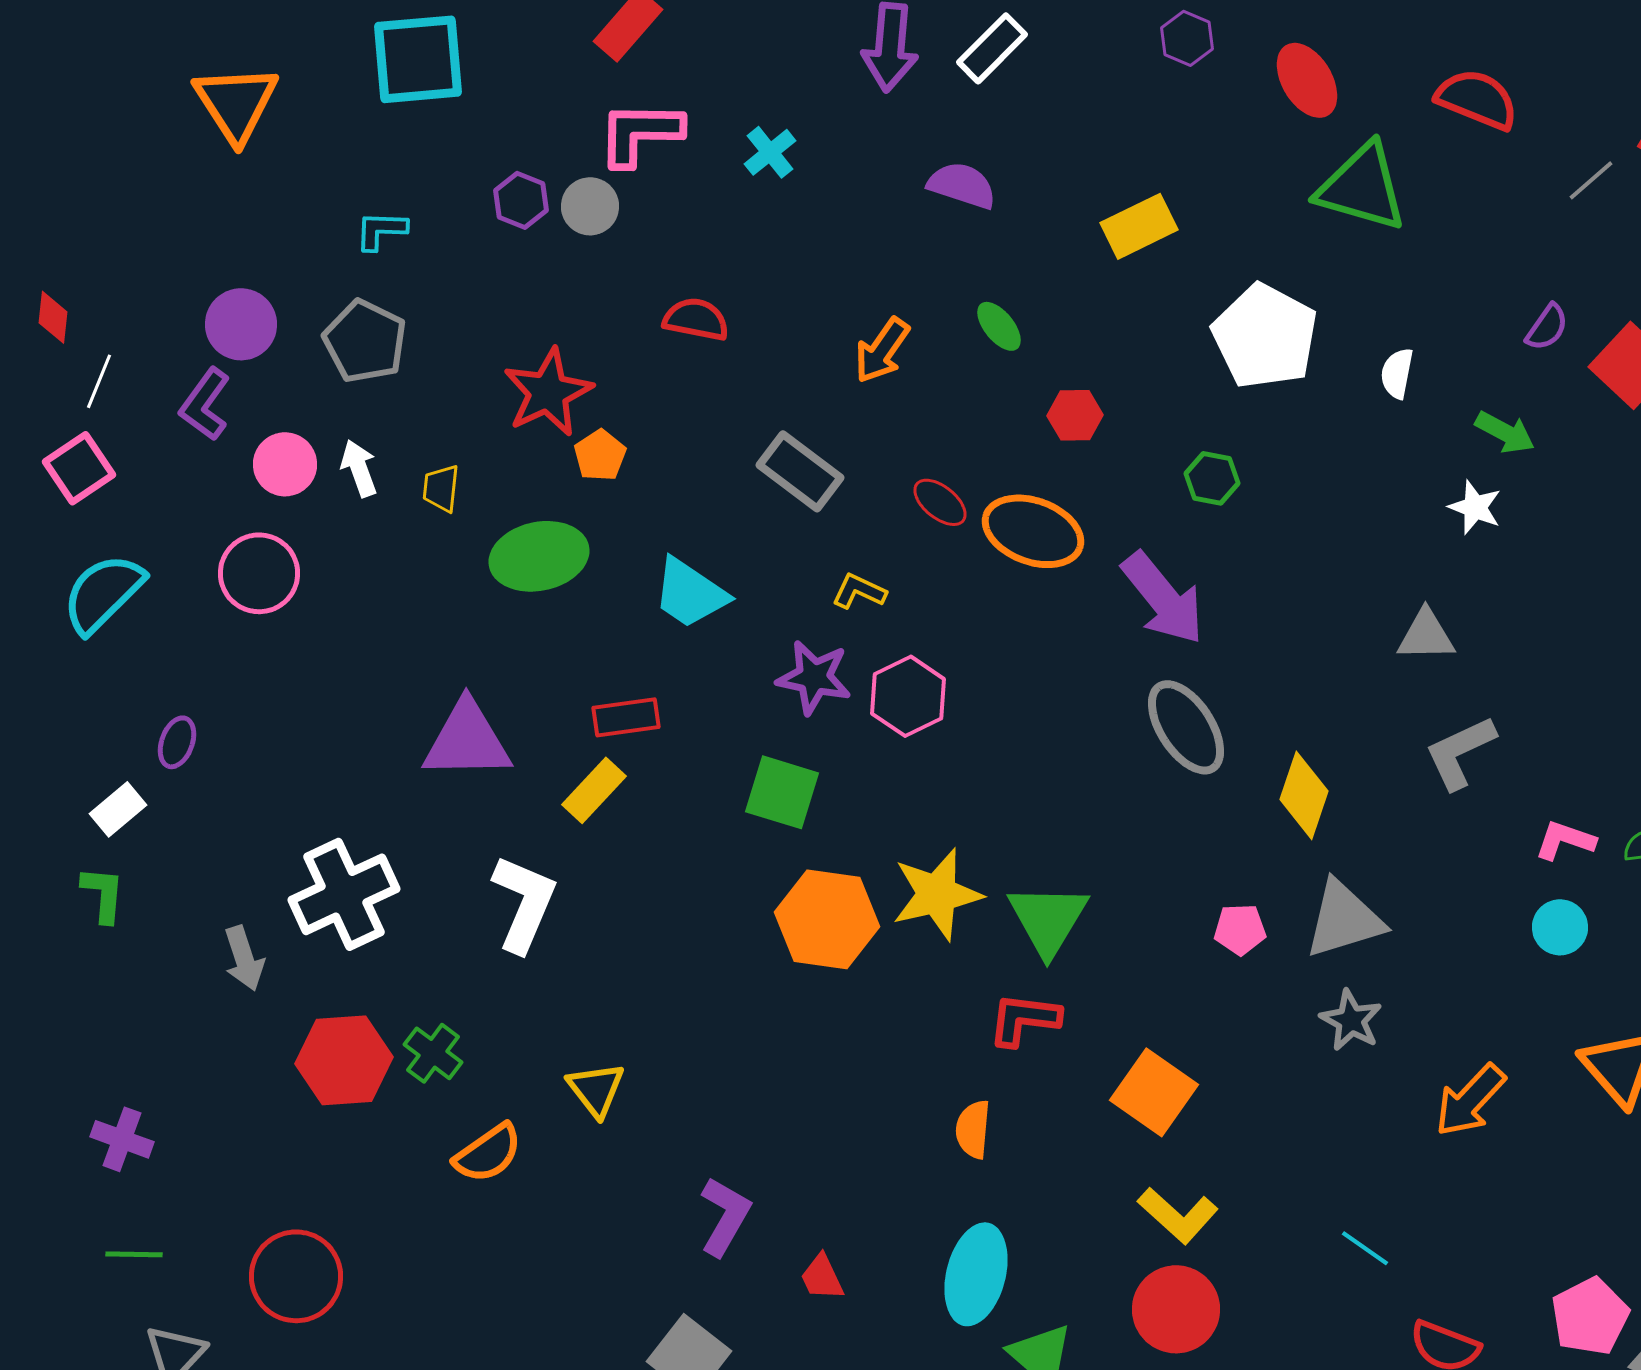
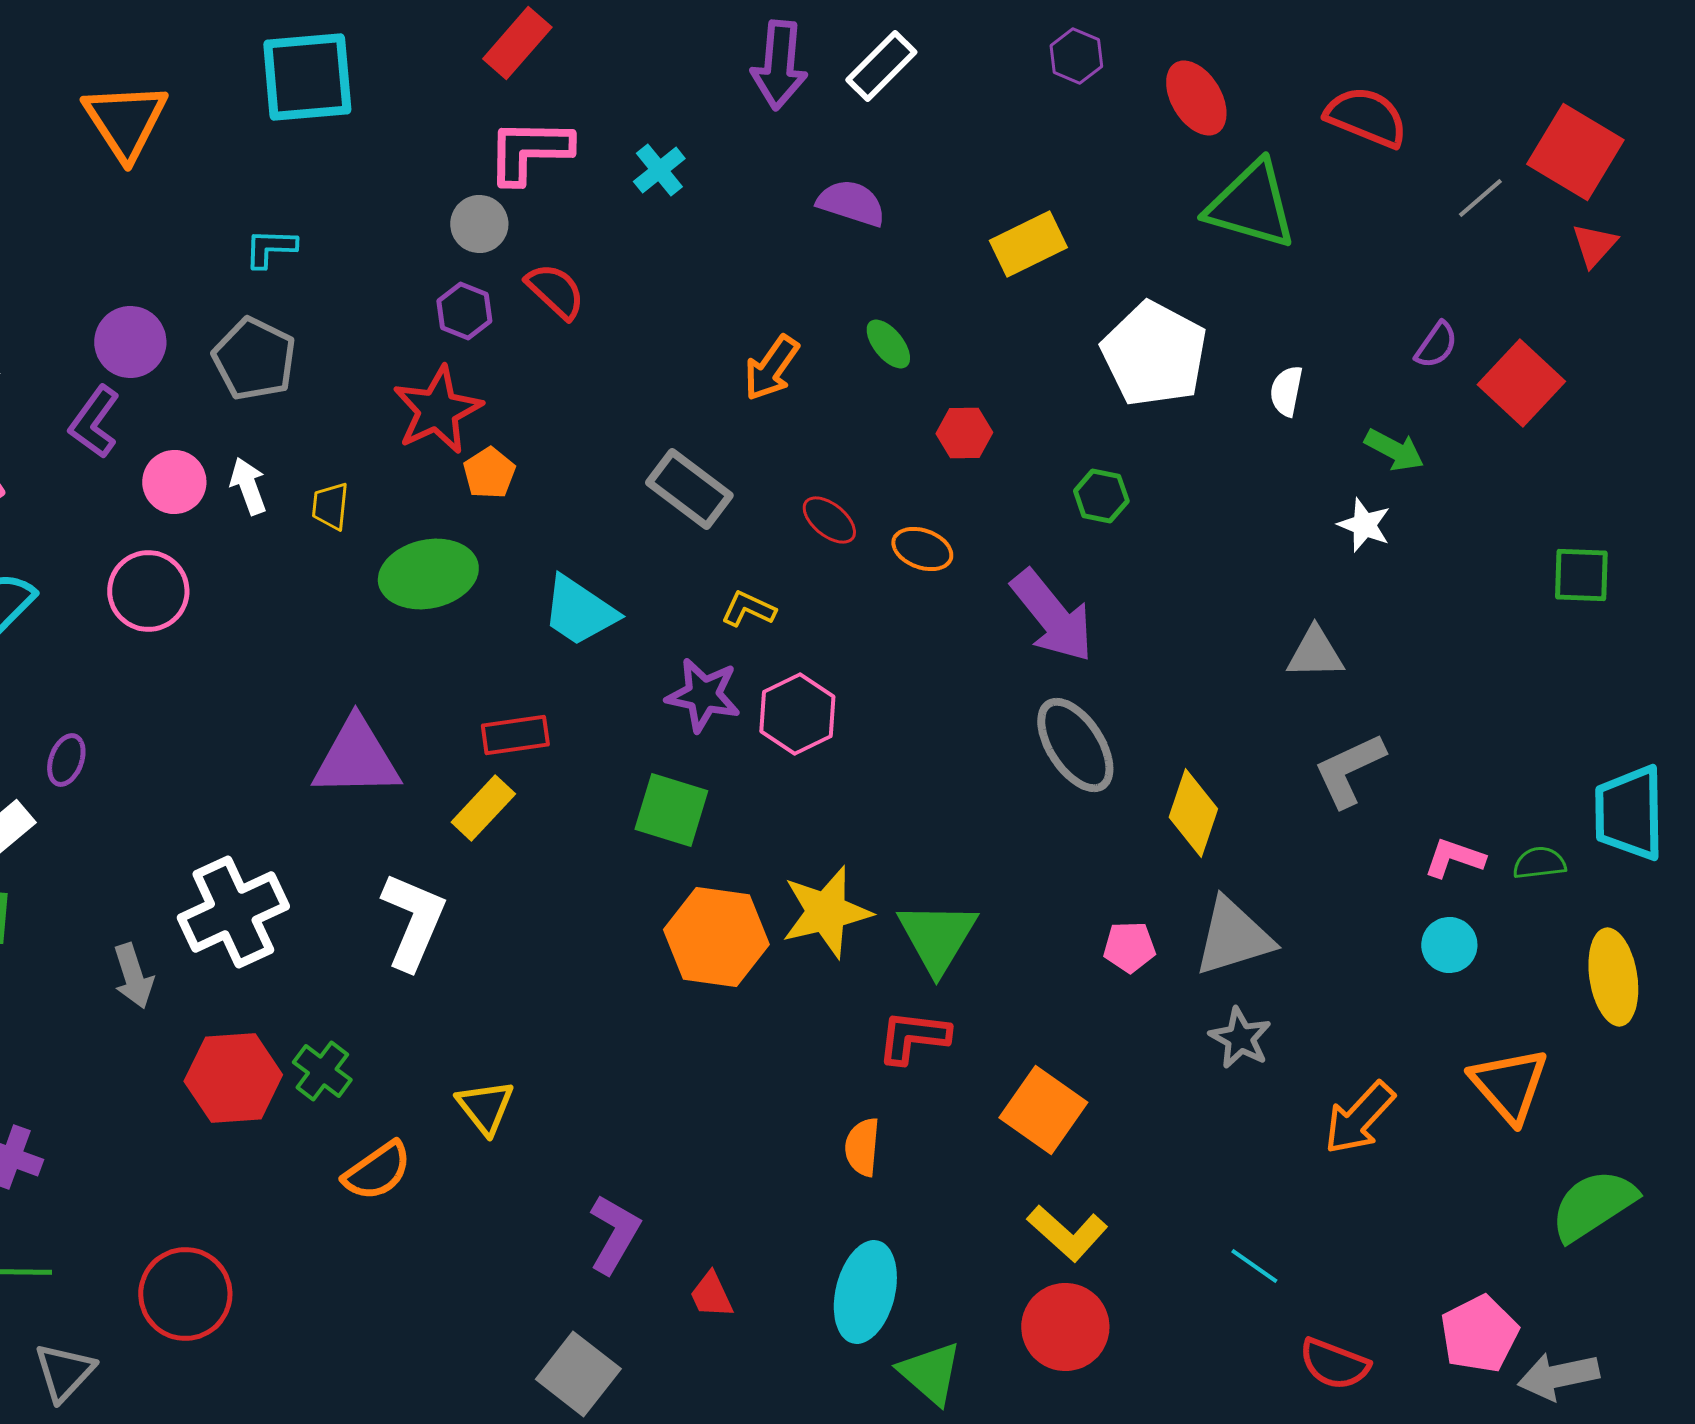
purple hexagon: (521, 200) -> (464, 311), moved
red semicircle: (696, 319) -> (555, 291), moved, turned 32
orange ellipse: (1033, 531) -> (922, 549), size x0.6

